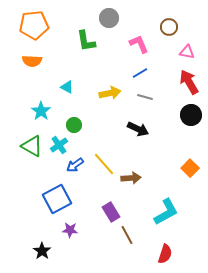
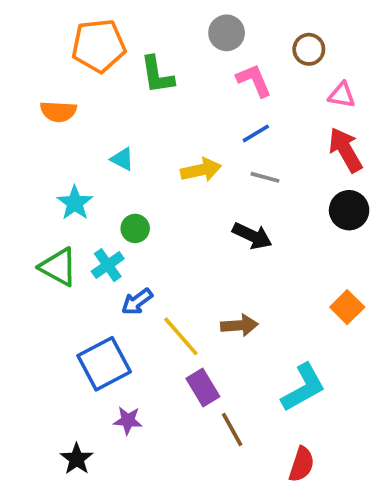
gray circle: (109, 18) -> (227, 33), moved
orange pentagon: (34, 25) -> (99, 46), moved
yellow line: (104, 164) -> (181, 336), moved

